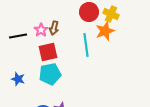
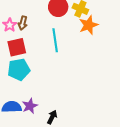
orange star: (105, 31) -> (88, 25), moved

